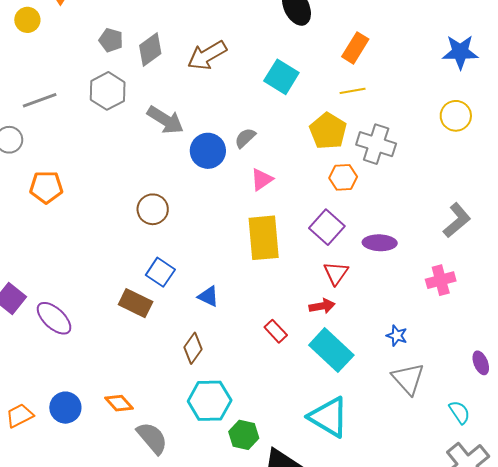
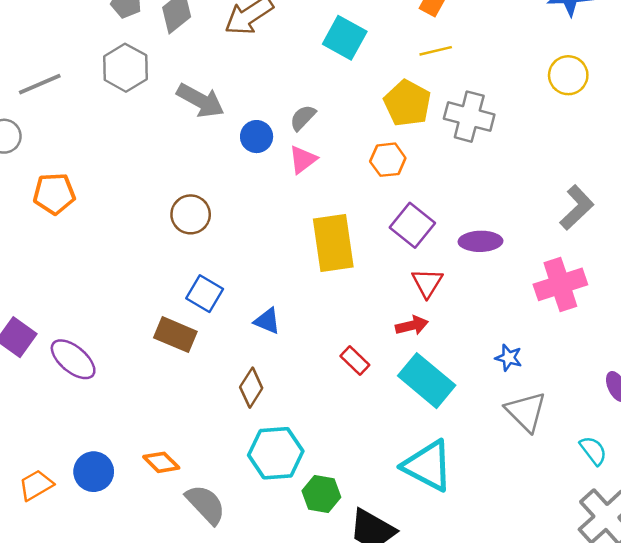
blue circle: (208, 151) -> (257, 137), size x0.7
orange hexagon: (343, 177) -> (388, 160), moved
pink triangle: (262, 179) -> (303, 160), moved
pink cross: (441, 280) -> (560, 284), size x1.4

